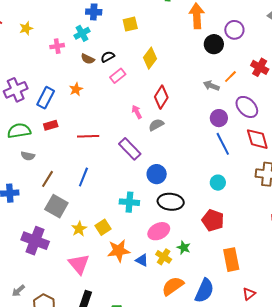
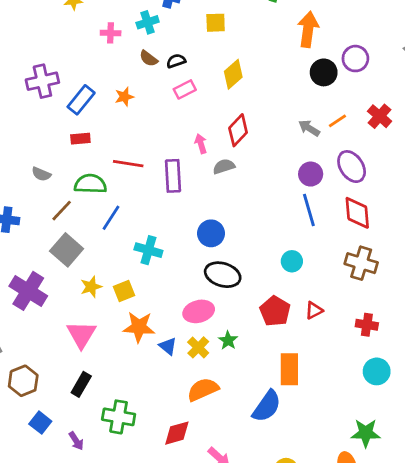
green semicircle: (19, 131) -> (90, 184), moved
purple rectangle: (130, 149) -> (173, 176), moved, turned 30
cyan cross: (129, 202) -> (148, 250), moved
blue semicircle: (204, 291) -> (267, 406), moved
red triangle: (249, 294) -> (314, 310), moved

